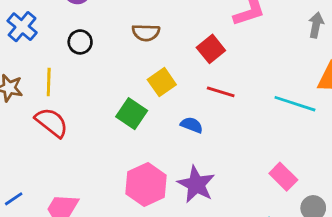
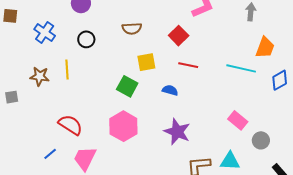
yellow square: (162, 82) -> (146, 62), turned 30
red semicircle: (52, 122) -> (70, 125), moved
pink hexagon: (146, 184) -> (123, 126), moved

